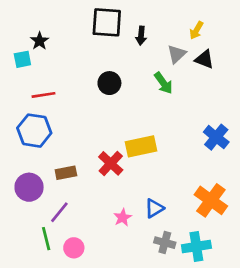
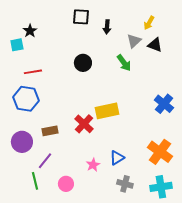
black square: (107, 22) -> (81, 17), size x0.7
cyan cross: (196, 247) -> (161, 187), moved
pink circle: (74, 248) -> (66, 184), moved

